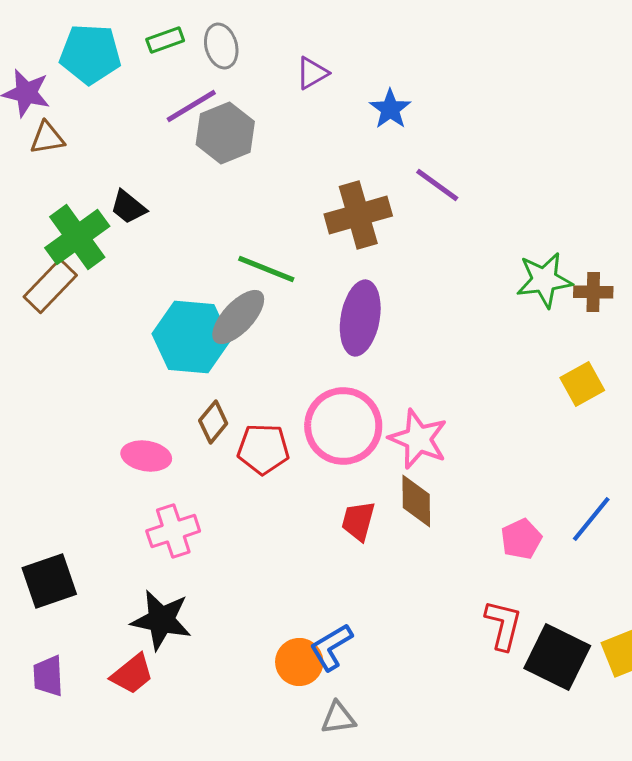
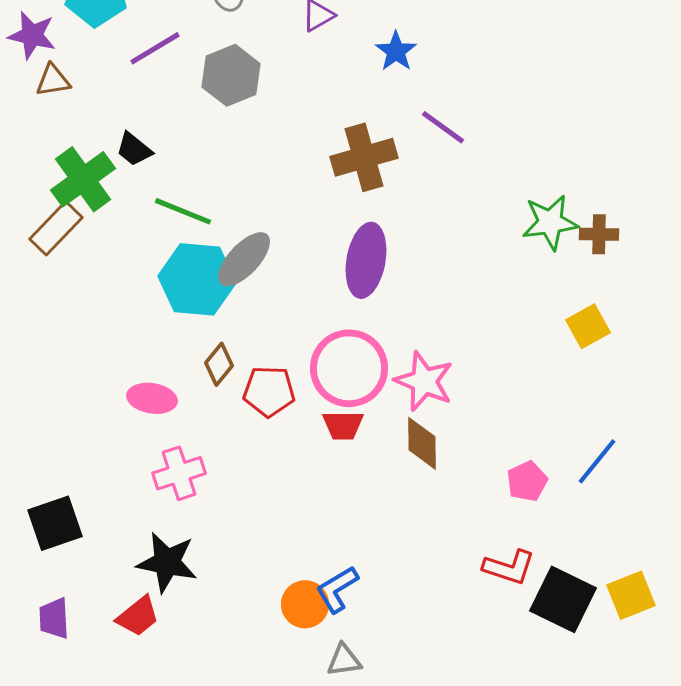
purple line: (191, 106) -> (155, 48), moved
green line: (266, 269) -> (183, 211), moved
red trapezoid: (358, 521) -> (343, 425), moved, turned -105
red L-shape: (503, 625) -> (509, 567), turned 94

